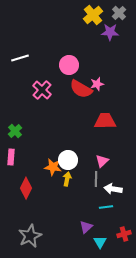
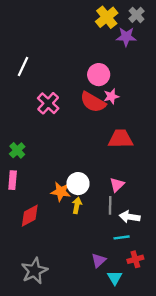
white line: (20, 58) -> (23, 67), turned -48
pink circle: (69, 65) -> (99, 75), moved
red diamond: (26, 188) -> (30, 216), turned 35
red cross: (124, 234) -> (135, 259), moved

